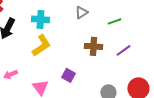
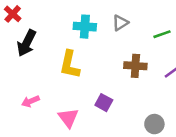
cyan cross: (40, 19) -> (85, 27), moved
yellow L-shape: (41, 45) -> (70, 65), turned 135

